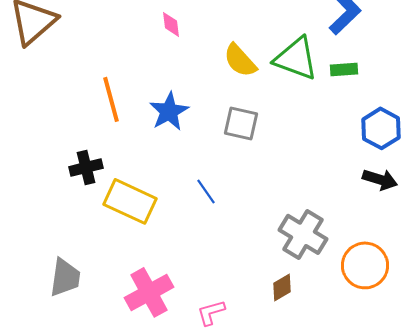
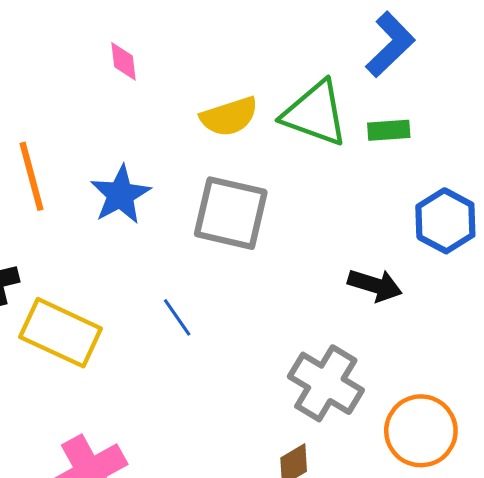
yellow semicircle: (240, 60) -> (229, 117), turned -66
gray square: (241, 123) -> (231, 213), size x1.4
black arrow: (380, 179) -> (375, 285), moved

